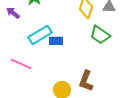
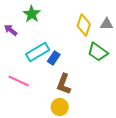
blue rectangle: (56, 41) -> (54, 58), turned -56
brown L-shape: (86, 81) -> (64, 84), moved

